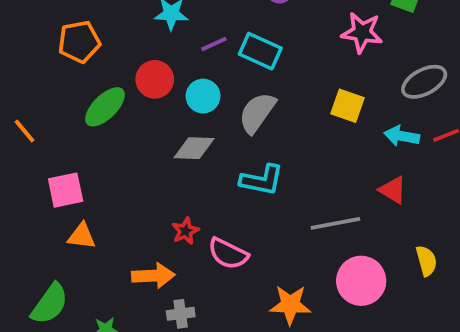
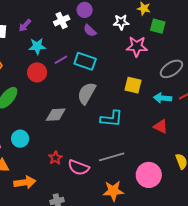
red circle: (155, 79) -> (37, 72), moved
cyan circle: (203, 96) -> (20, 139), moved
cyan L-shape: (262, 180) -> (111, 119), moved
gray line: (335, 223) -> (112, 157), moved
orange arrow: (153, 276) -> (25, 182), moved

